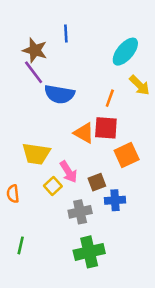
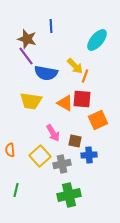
yellow arrow: (140, 85) -> (75, 66), moved
yellow trapezoid: (36, 154) -> (31, 101), moved
brown square: (97, 182) -> (75, 141), turned 32
yellow square: (53, 186) -> (40, 156), moved, size x1.5

